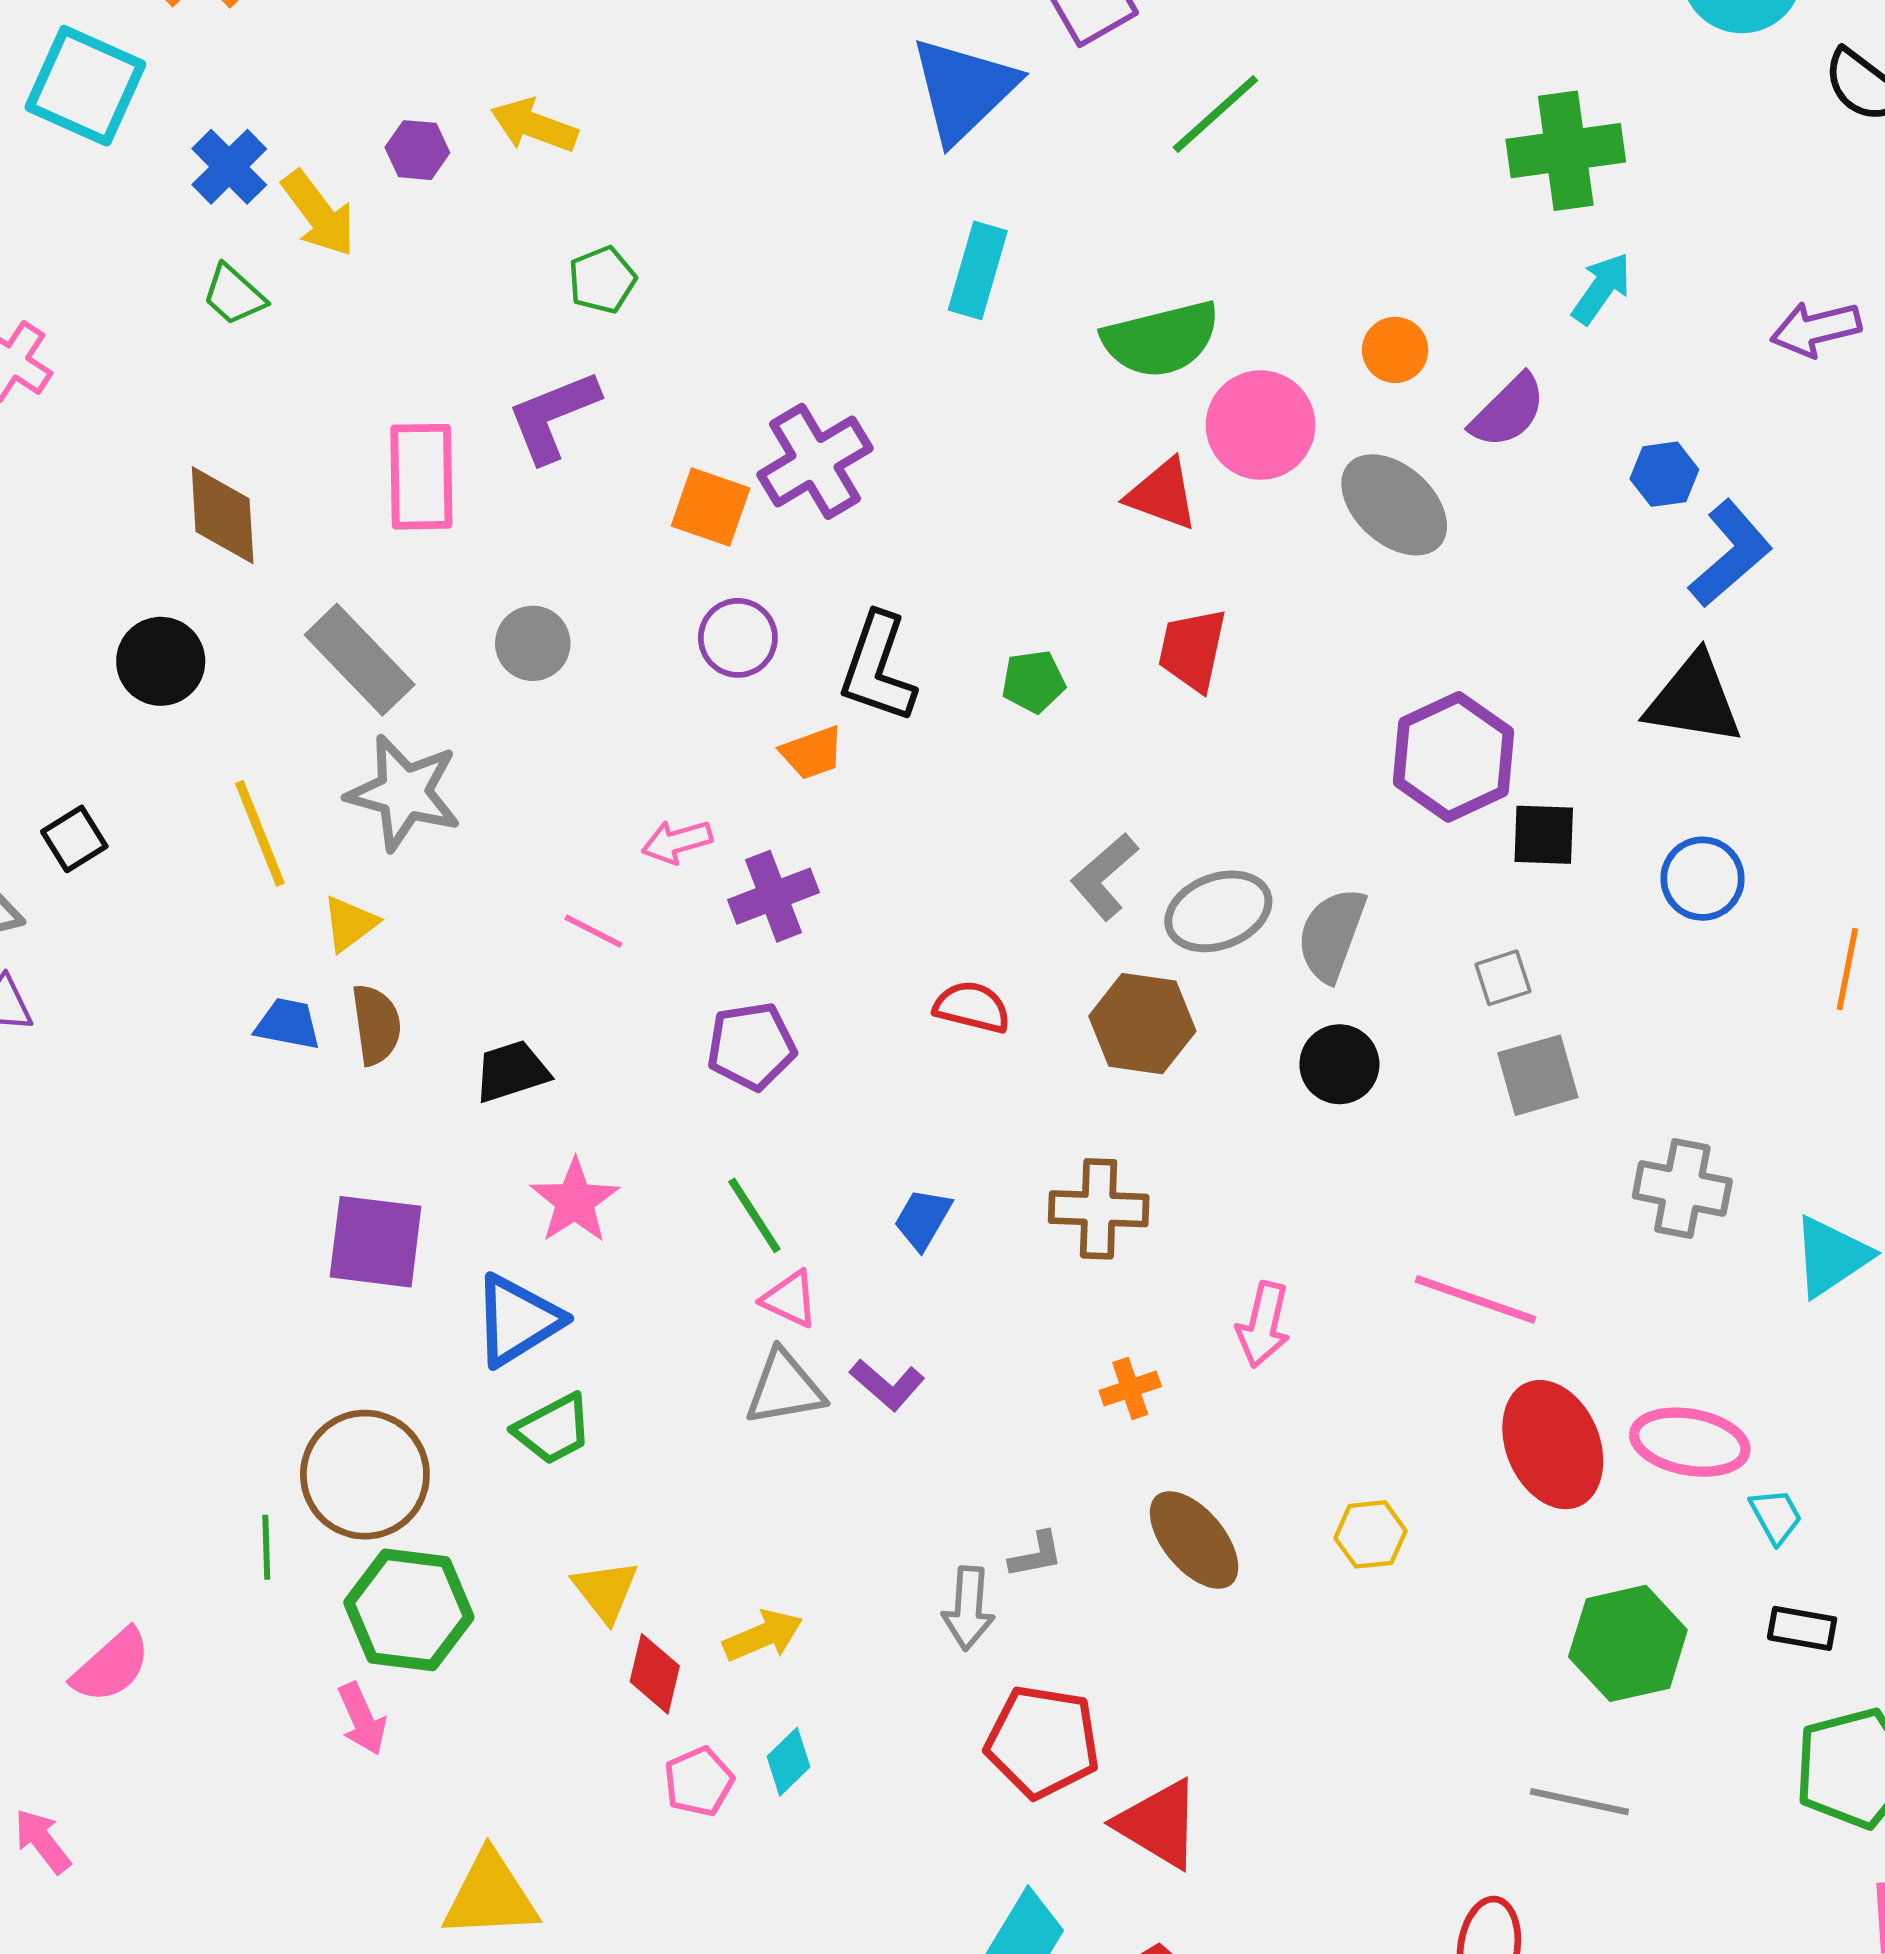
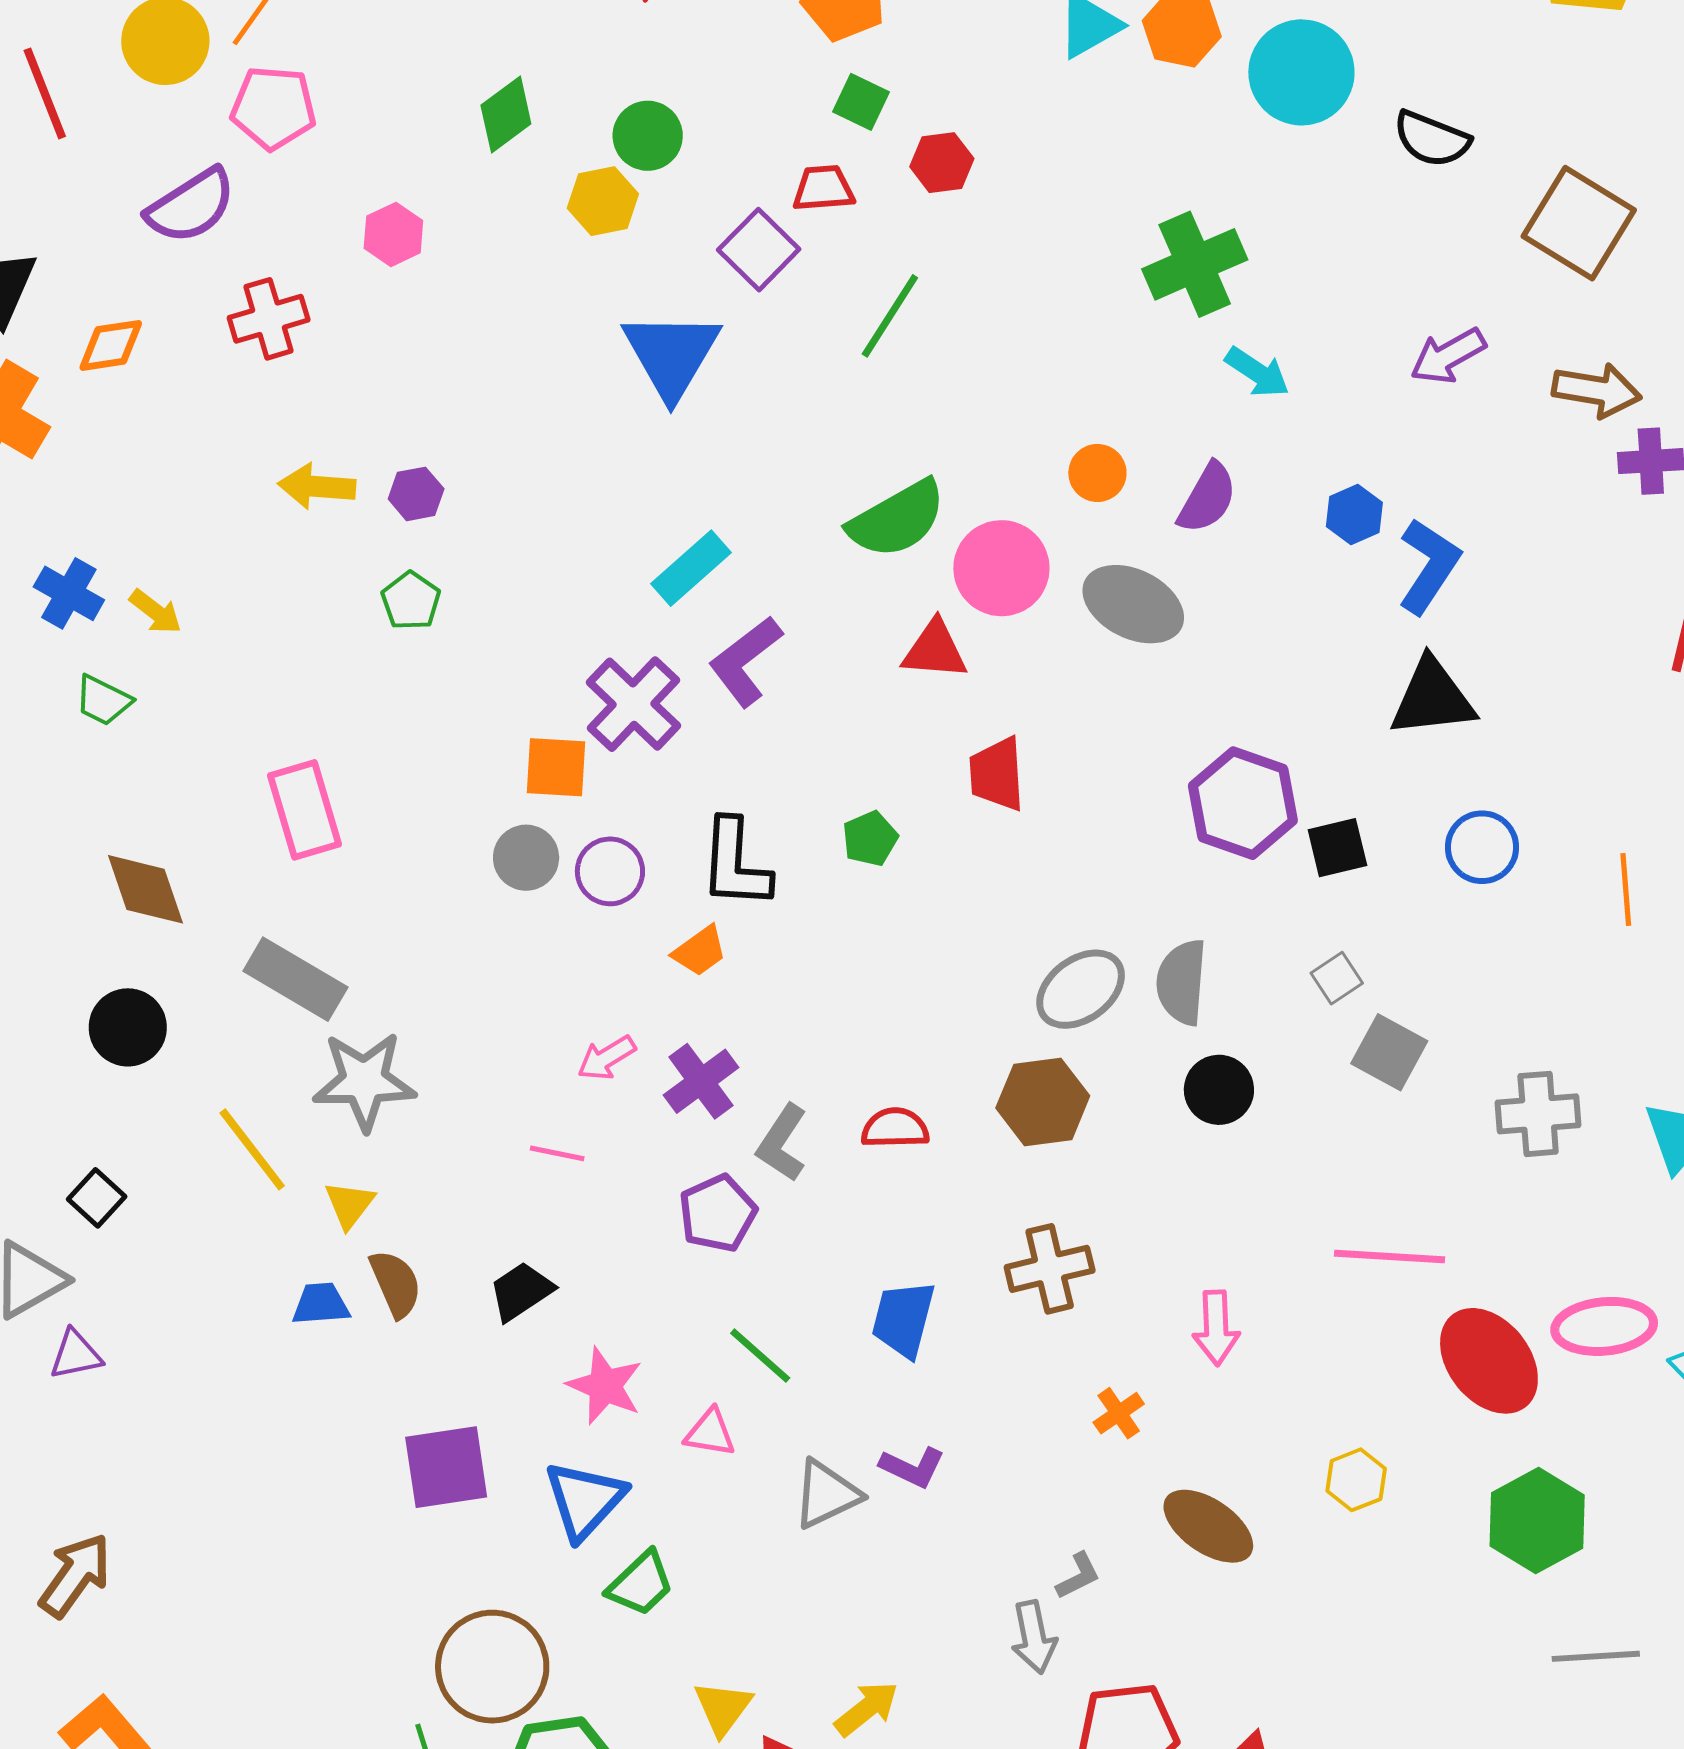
purple hexagon: (417, 150) -> (416, 494), moved
yellow arrow: (319, 214) -> (156, 612), size x0.7
cyan rectangle: (978, 270) -> (691, 568), moved, turned 48
cyan arrow: (1601, 288) -> (1257, 372), turned 104
purple L-shape: (553, 416) -> (745, 661), moved
gray circle: (533, 643) -> (526, 858), moved
gray L-shape: (1104, 876) -> (782, 1143), moved
gray square: (1538, 1075) -> (1389, 1052), turned -30
blue trapezoid: (923, 1219) -> (903, 1319), size x1.4
pink triangle: (790, 1299) -> (710, 1433), moved
yellow triangle: (605, 1591) -> (723, 1708), turned 30
green hexagon: (1628, 1643) -> (1537, 1521), moved

